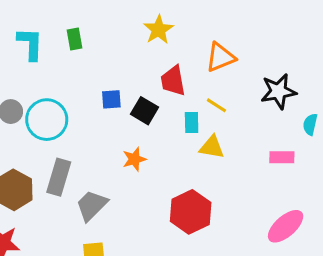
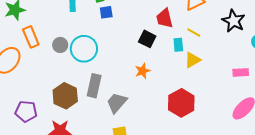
black star: (278, 91) -> (234, 21), turned -30
blue square: (111, 99) -> (106, 12), moved
yellow triangle: (212, 147) -> (193, 60), turned -36
pink rectangle: (282, 157) -> (241, 72), moved

